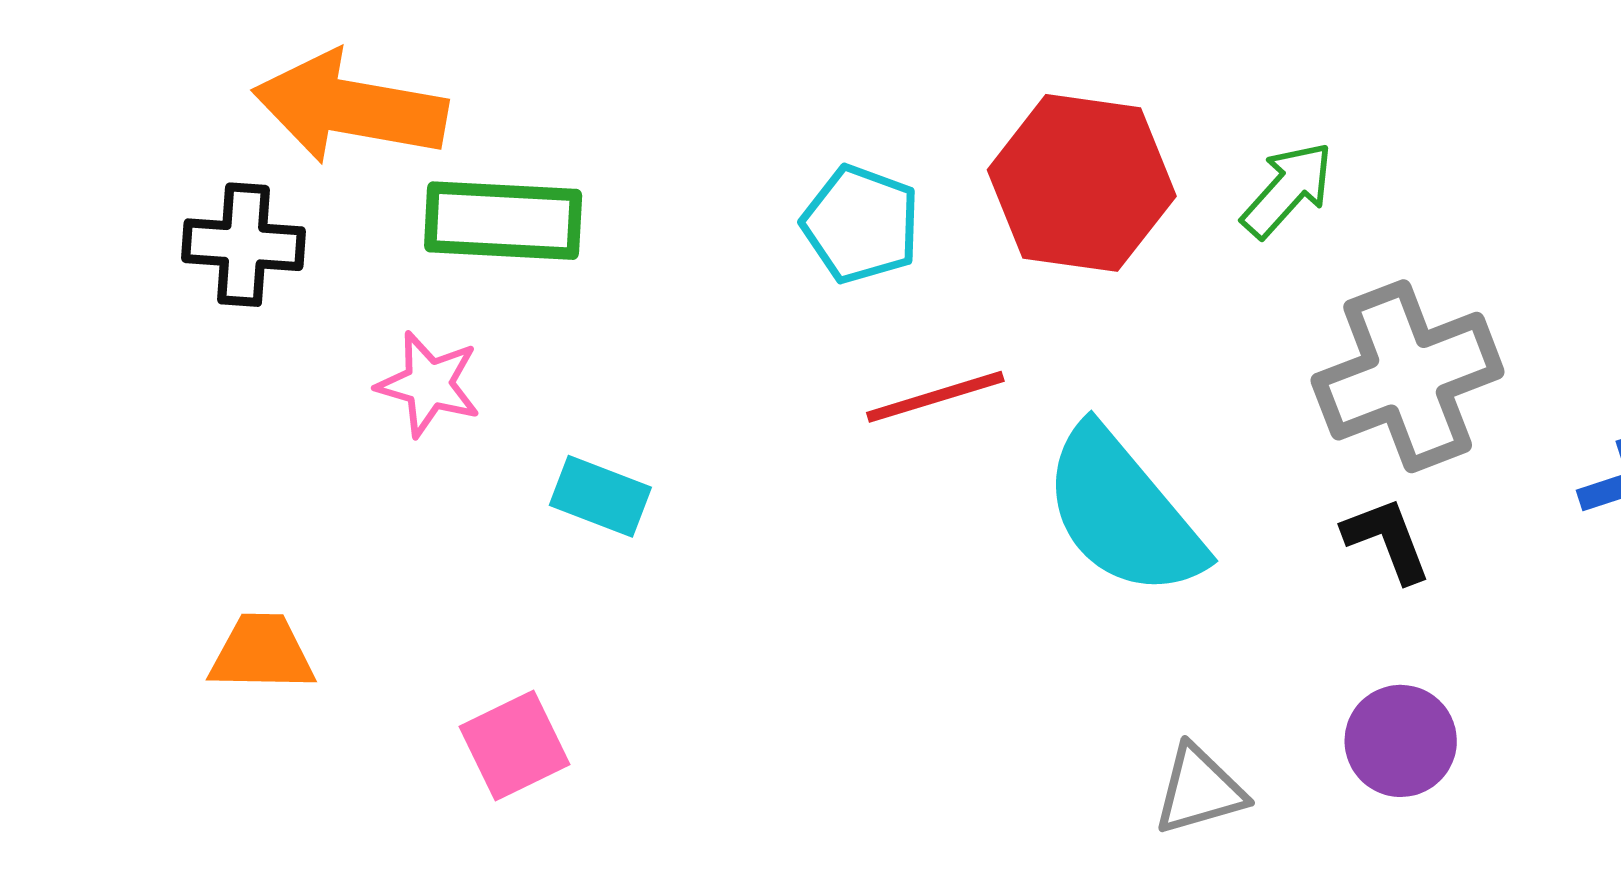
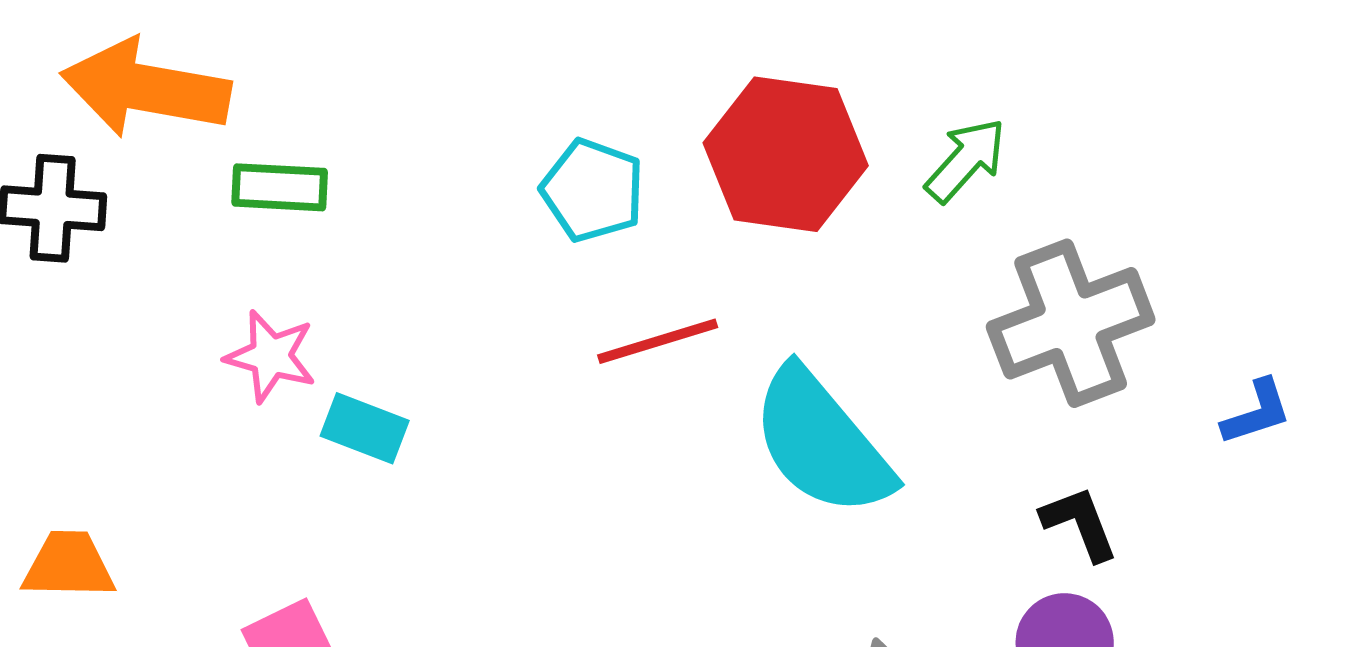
green rectangle: (503, 221) -> (280, 187), size x0.7
pink star: (429, 384) -> (271, 356), moved
black L-shape: (1387, 540) -> (1080, 523), moved

